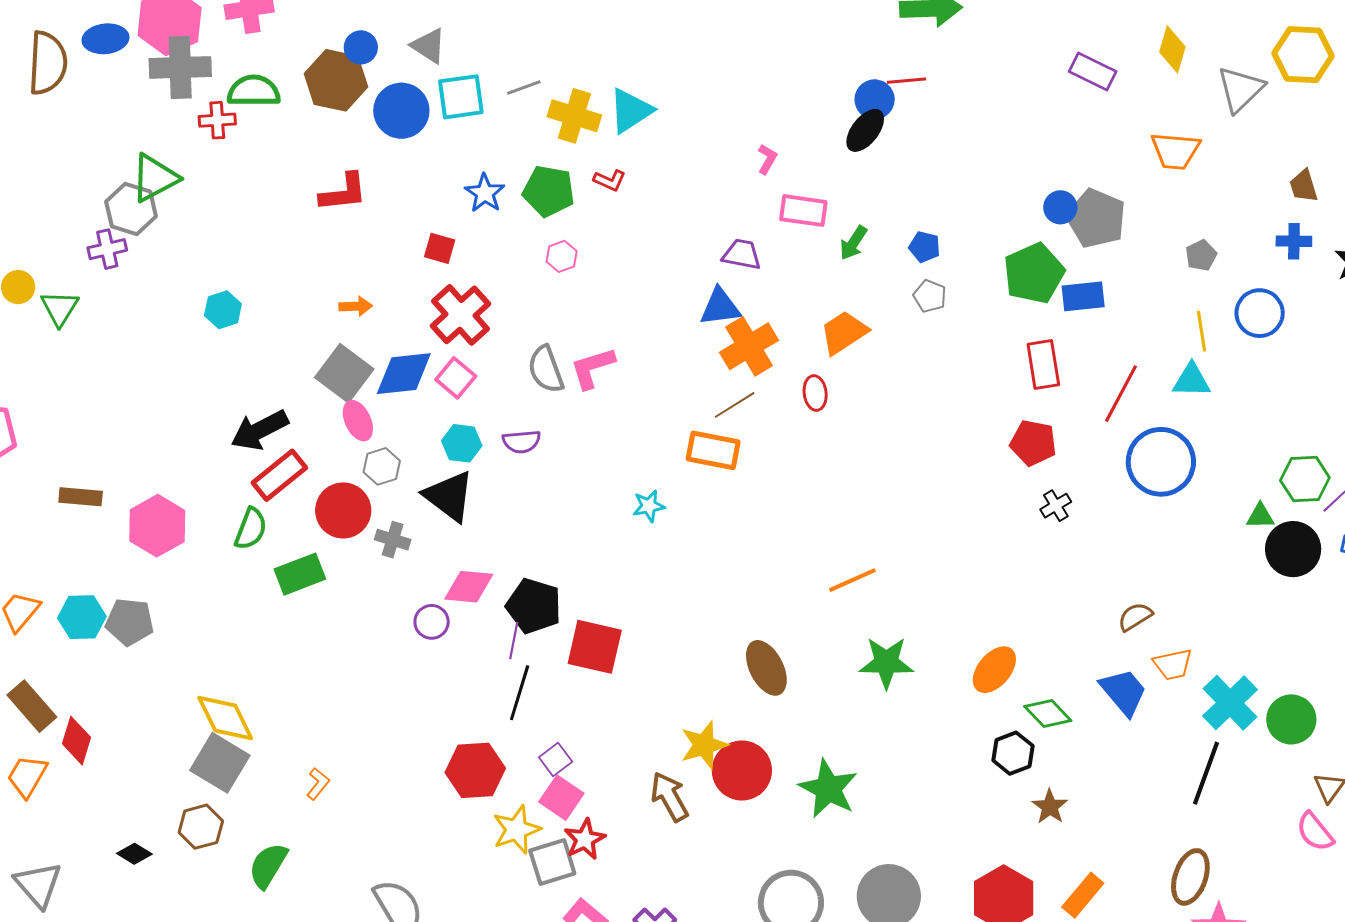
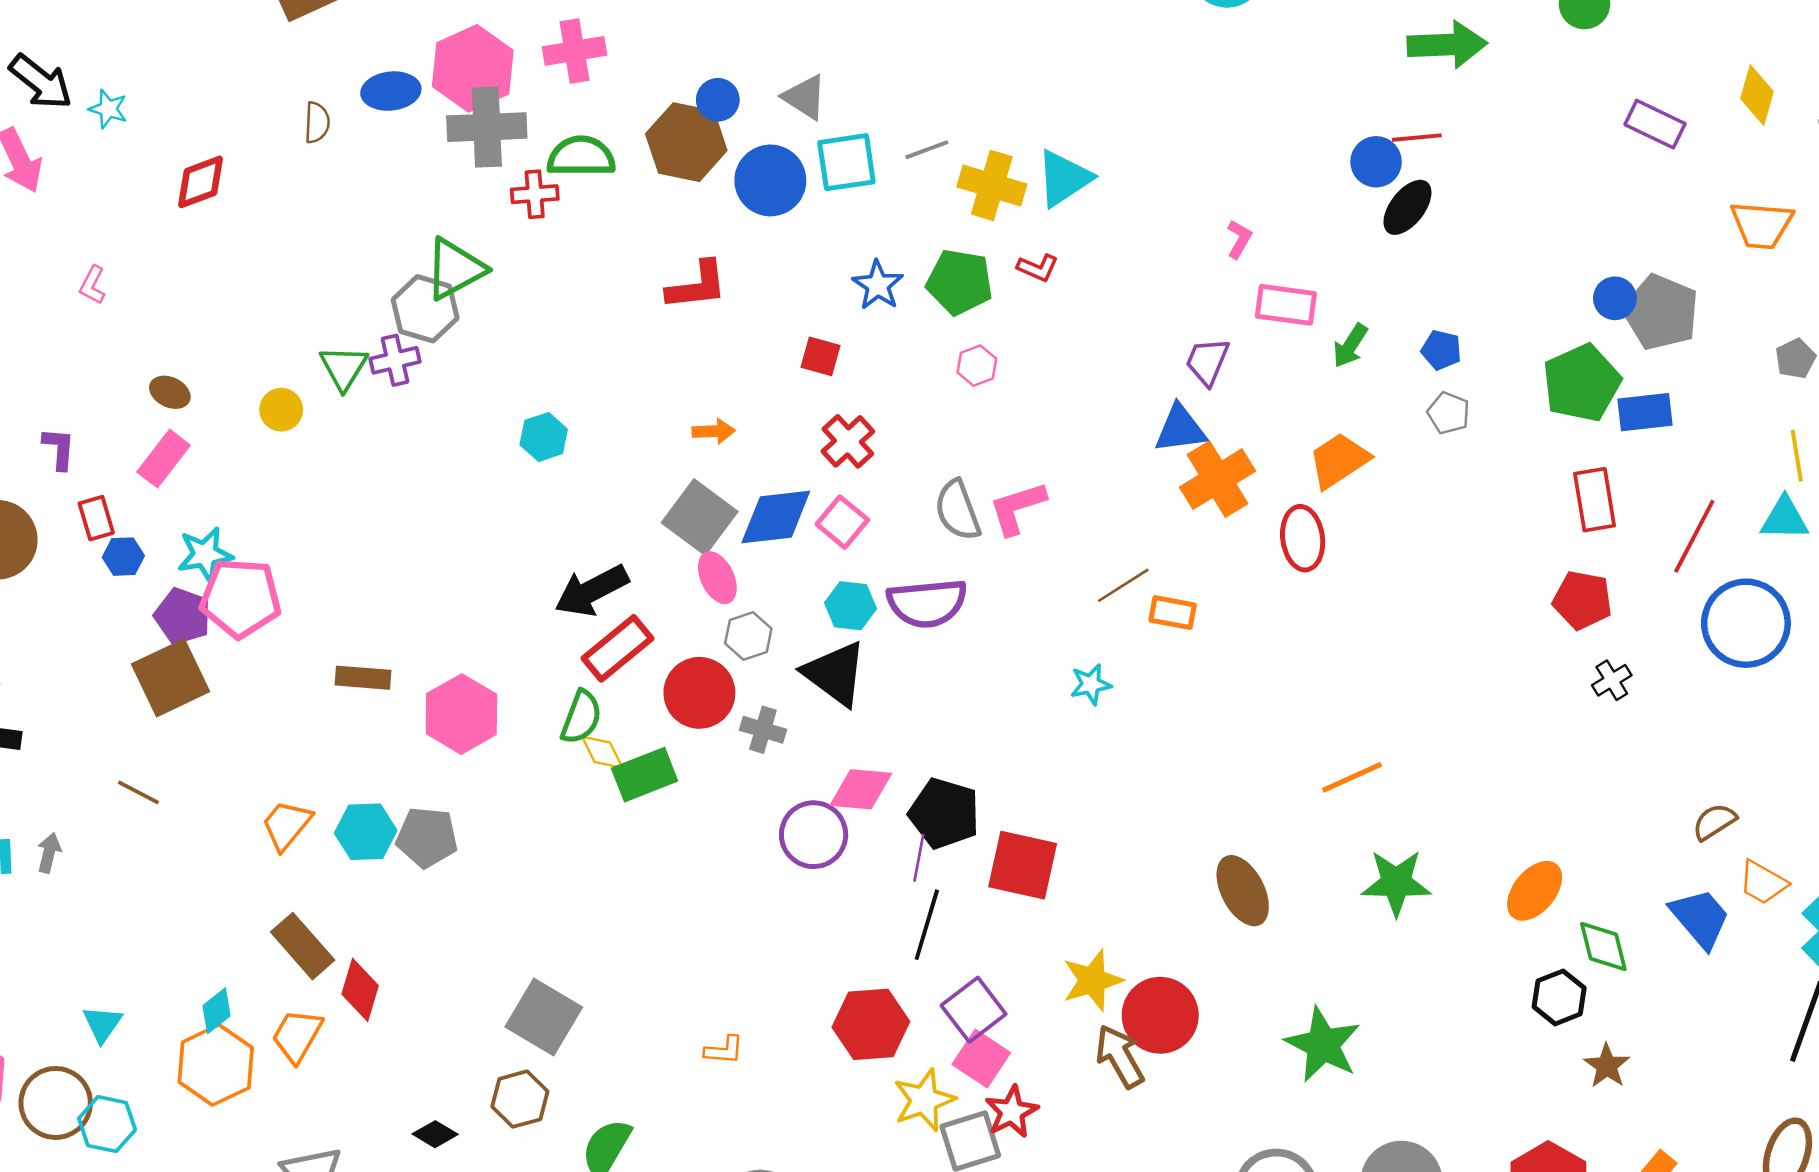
brown semicircle: (48, 63) -> (317, 123), size x0.5
black ellipse: (865, 130) -> (1407, 207), moved
purple trapezoid: (742, 254) -> (1207, 361), turned -78
green triangle: (60, 308) -> (344, 368), moved
red cross: (461, 315) -> (848, 441), size x0.7
red ellipse: (815, 393) -> (1303, 538), size x1.4
brown line: (735, 405) -> (1123, 585), moved
purple semicircle: (521, 442) -> (927, 603), size x1.6
orange rectangle: (713, 450) -> (1173, 613), size x0.7
purple circle: (432, 622) -> (814, 835), size x1.5
orange trapezoid: (1173, 664) -> (1763, 883), turned 42
green diamond: (1048, 714) -> (1603, 947), turned 30
yellow diamond: (225, 718) -> (602, 752), moved, size x0.6
yellow star: (704, 745) -> (1092, 980), moved
purple square: (556, 759) -> (974, 1010), size x1.5
red circle: (742, 770) -> (1160, 1015), moved
orange L-shape: (318, 784) -> (724, 1050), moved, turned 56

